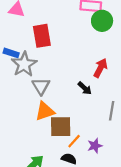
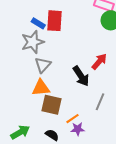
blue rectangle: (11, 53) -> (38, 23), moved
black arrow: (85, 88) -> (81, 76), size x1.5
orange line: (74, 141) -> (72, 119), moved

